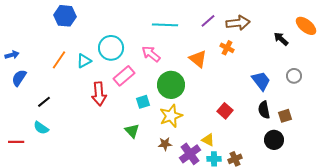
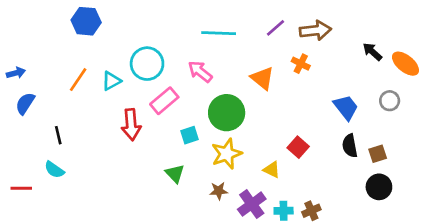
orange ellipse: (306, 26) -> (405, 64), moved
black line: (44, 102) -> (58, 135), turned -64
yellow triangle: (208, 140) -> (272, 170), moved
black circle: (274, 140) -> (379, 187), moved

